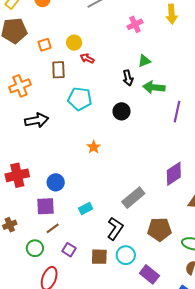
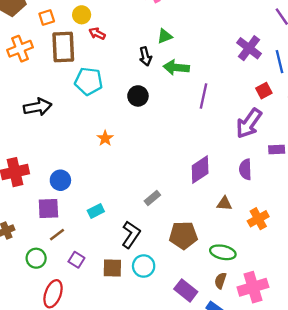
brown rectangle: (58, 70) -> (63, 47), size x1.5
orange cross: (20, 86) -> (20, 49), moved
gray rectangle: (133, 198) -> (152, 198), size x0.6
purple rectangle: (149, 274) -> (186, 290), moved

